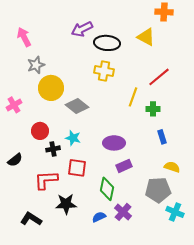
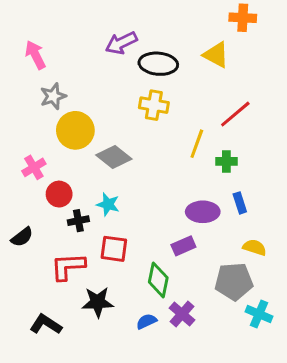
pink cross: (14, 105) -> (34, 167), moved
purple ellipse: (114, 143) -> (203, 212), moved

